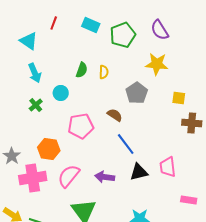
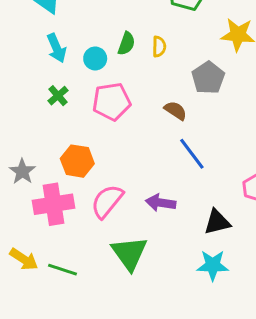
cyan circle: (61, 93) -> (95, 58), moved
pink pentagon: (81, 126) -> (112, 102), moved
black triangle: (139, 172) -> (217, 222), moved

